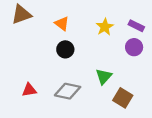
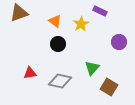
purple rectangle: (136, 26) -> (100, 11), moved
yellow star: (105, 27) -> (81, 24), moved
red triangle: (29, 90) -> (30, 73), moved

